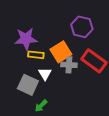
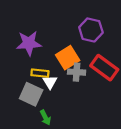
yellow rectangle: (36, 55) -> (40, 73), moved
green arrow: (41, 106) -> (45, 118), turned -72

